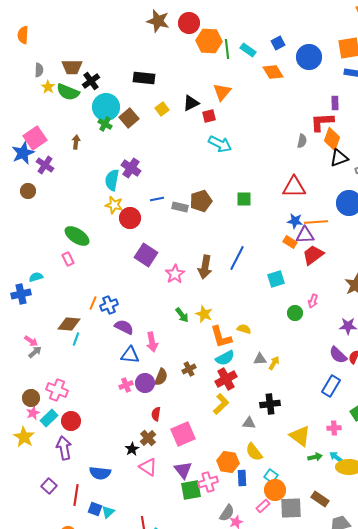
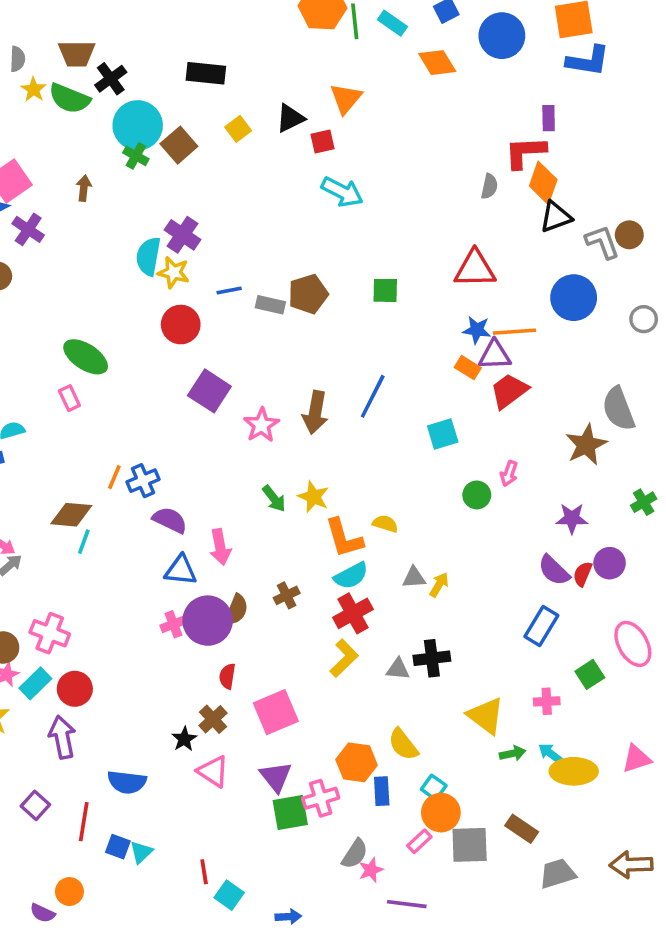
yellow star: (114, 205) -> (174, 272), moved
purple circle: (145, 383) -> (208, 621), size x1.4
gray triangle: (249, 423) -> (398, 669), moved

